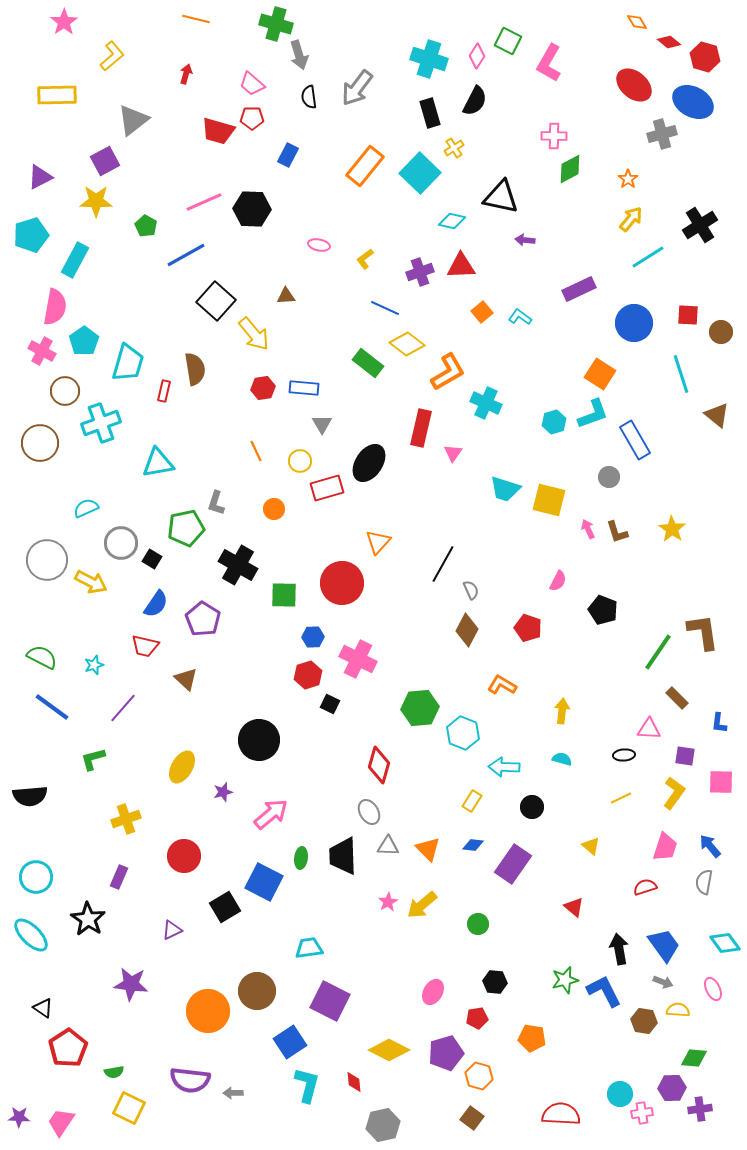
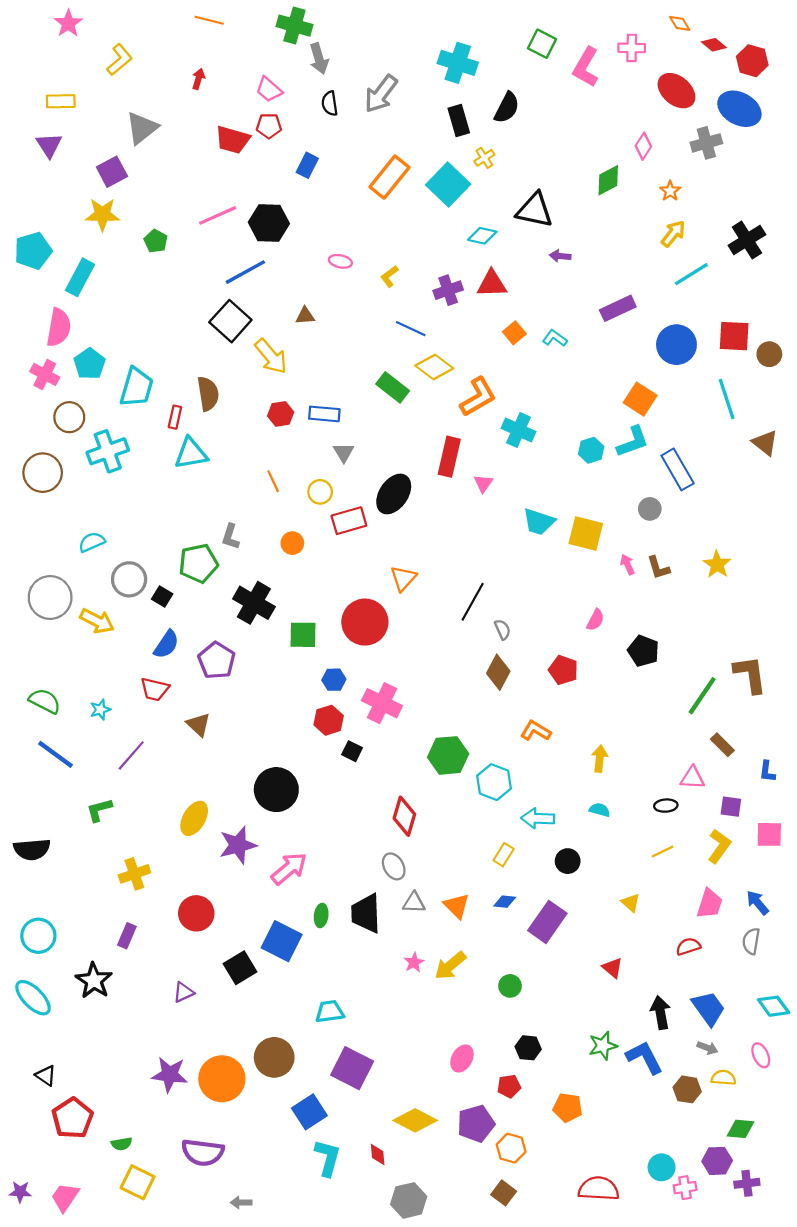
pink diamond: (477, 56) -> (643, 146), moved
yellow rectangle: (57, 95) -> (61, 101), size x0.7
pink cross: (554, 136) -> (632, 48), moved
purple triangle: (40, 177) -> (49, 145), moved, turned -36
blue line: (186, 255) -> (245, 272), moved
red square: (688, 315) -> (734, 336), size x1.4
cyan triangle: (158, 463) -> (191, 453), moved
purple star: (223, 792) -> (238, 845), size x1.8
purple star: (131, 984) -> (170, 1074), moved
gray arrow: (233, 1093) -> (241, 1203), moved

